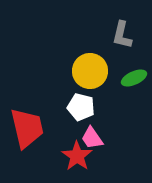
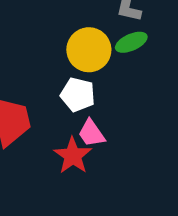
green ellipse: (134, 78) -> (131, 42), moved

